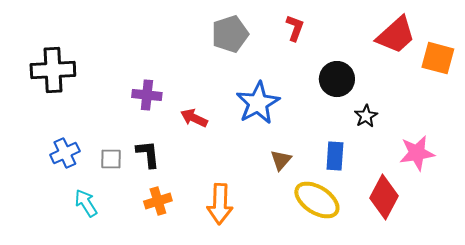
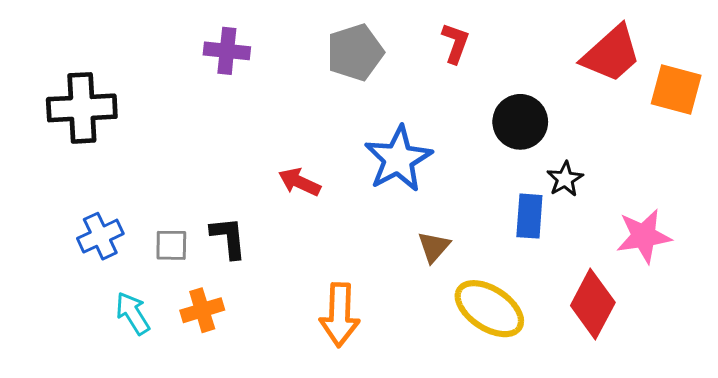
purple cross: (147, 95) -> (227, 51), moved
blue rectangle: (335, 156) -> (529, 216), moved
orange cross: (158, 201) -> (202, 310), moved

